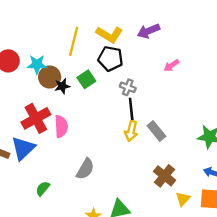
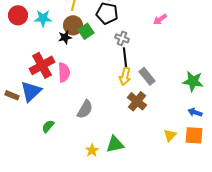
brown circle: (50, 77) -> (73, 25), moved
brown cross: (165, 176) -> (137, 101), moved

